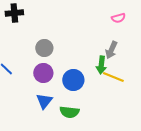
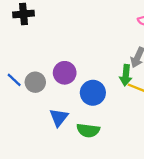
gray circle: (44, 48) -> (35, 82), moved
purple circle: (43, 73) -> (65, 73), moved

